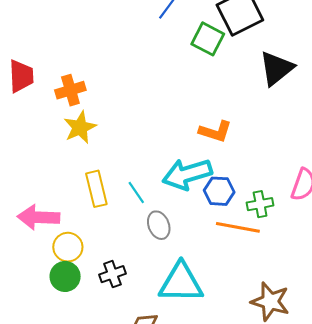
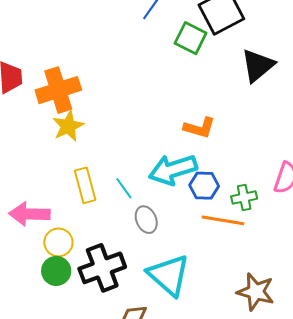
orange cross: (70, 90) -> (58, 90), size x1.5
black cross: (113, 274) -> (102, 268), size x1.8
cyan triangle: (181, 283) -> (169, 275), turned 42

